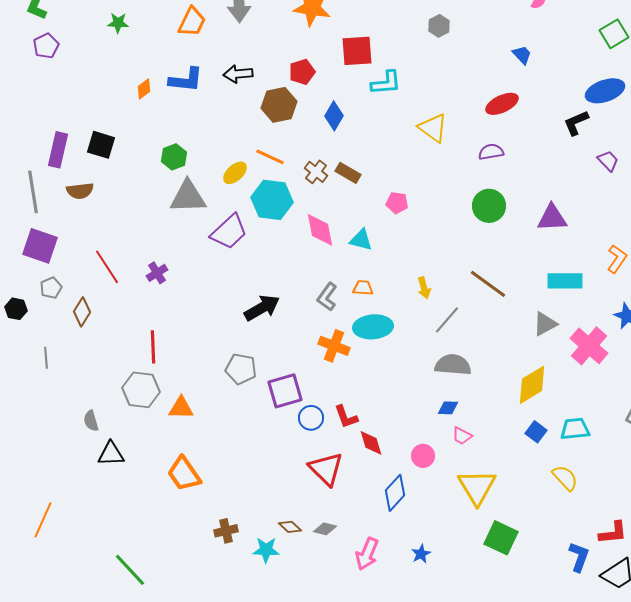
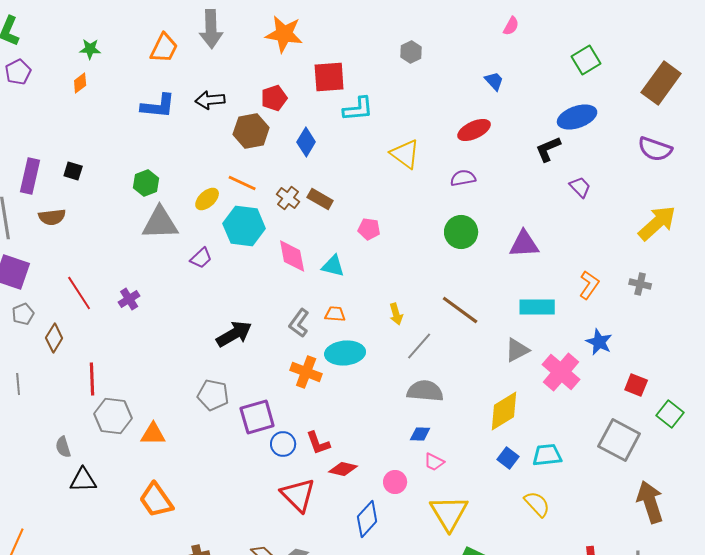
orange diamond: (144, 89) -> (80, 83), moved
black square: (101, 145) -> (73, 171), size x0.7
purple trapezoid: (229, 232) -> (201, 258), size x0.6
red line: (153, 347) -> (92, 379), moved
red diamond: (371, 443) -> (343, 469), turned -60

